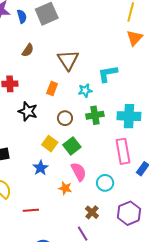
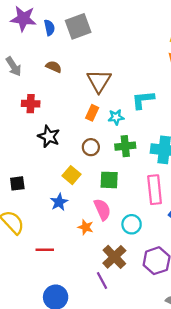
brown semicircle: (28, 50) -> (54, 67), turned -104
orange rectangle: (52, 89) -> (92, 113), moved
green square: (72, 146) -> (109, 180), moved, turned 36
brown cross: (92, 212) -> (114, 257), size x1.5

